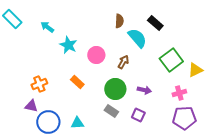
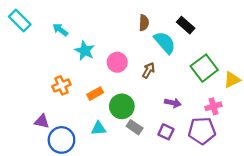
orange rectangle: (77, 82) -> (95, 94), turned -72
orange cross: (39, 84) -> (61, 85), moved
green circle: (115, 89) -> (122, 106), moved
purple pentagon: (184, 118) -> (202, 131), moved
cyan triangle: (77, 123) -> (99, 128), moved

